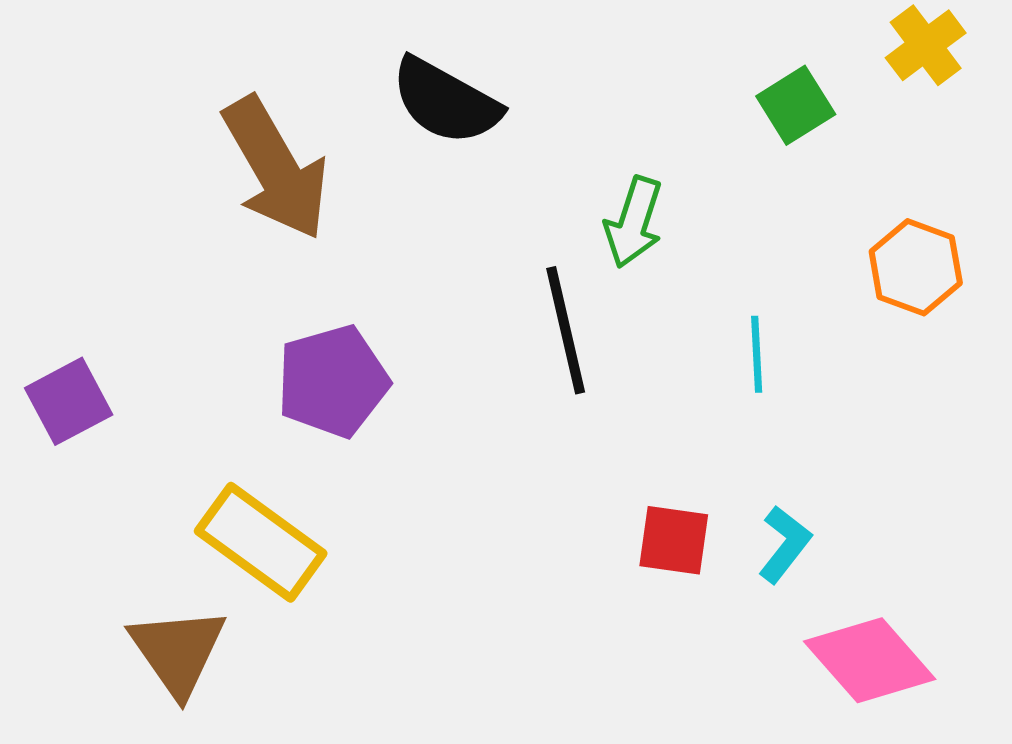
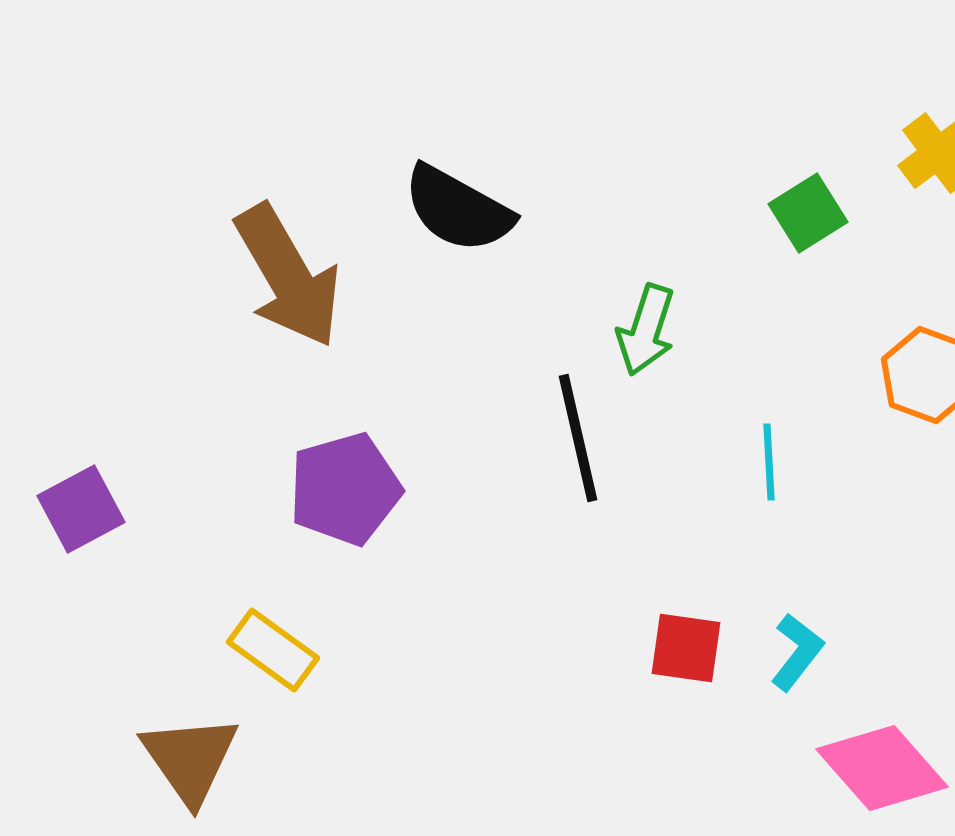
yellow rectangle: (261, 542) -> (273, 650), size x0.7

